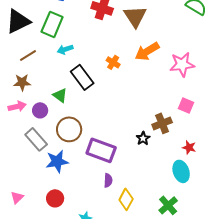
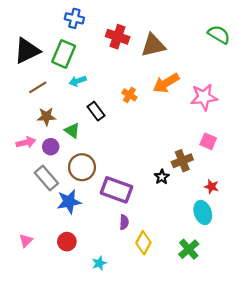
brown triangle: (135, 16) -> (153, 45), turned 50
black rectangle: (82, 77) -> (96, 111), size x0.7
brown star: (22, 82) -> (46, 116), moved

